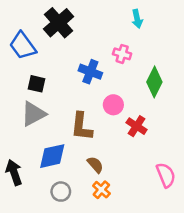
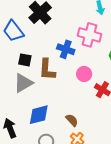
pink cross: (122, 54) -> (89, 35), size x1.6
brown L-shape: (82, 126) -> (47, 70), moved

